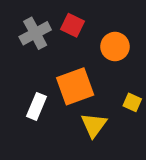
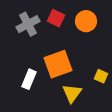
orange circle: (115, 47) -> (86, 21), moved

